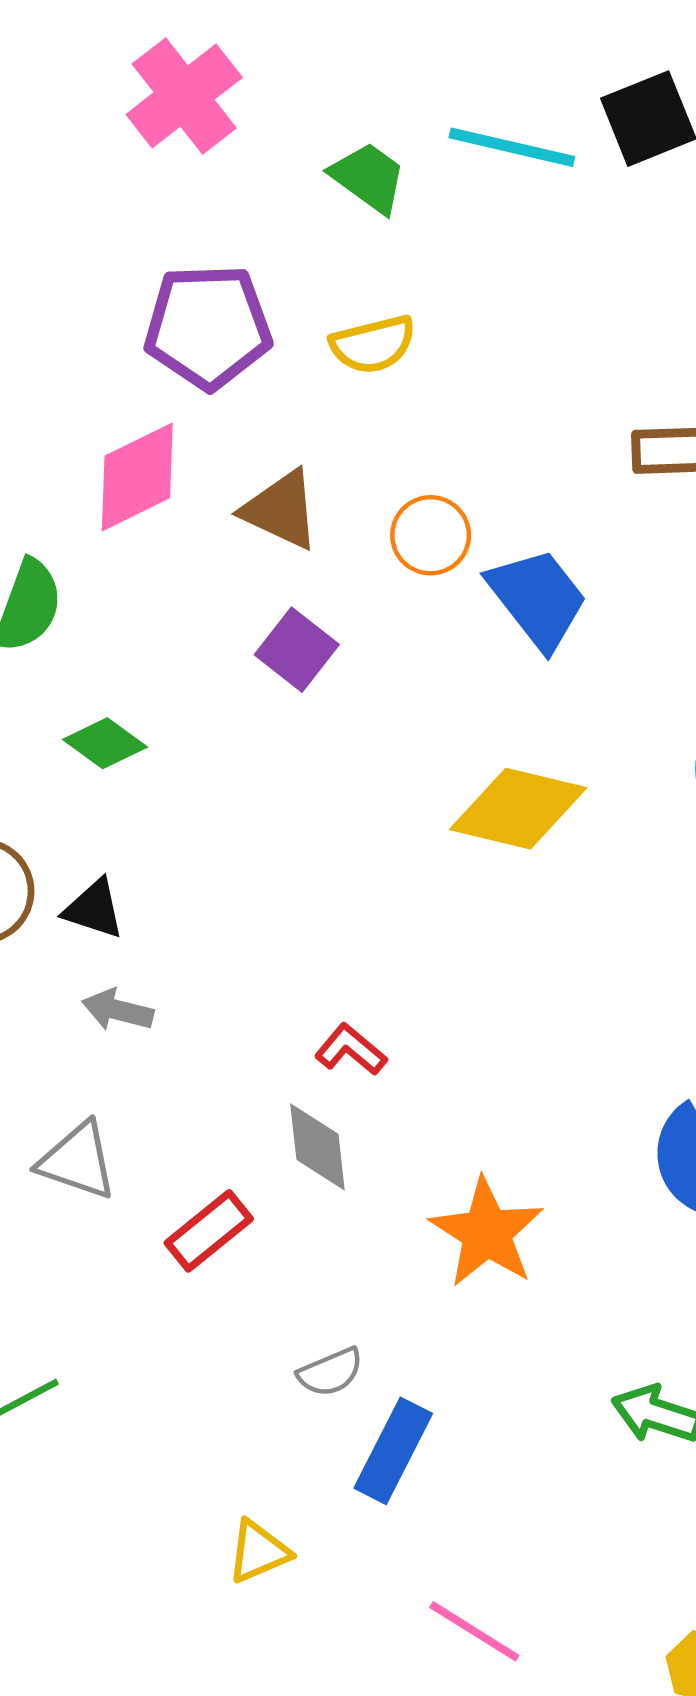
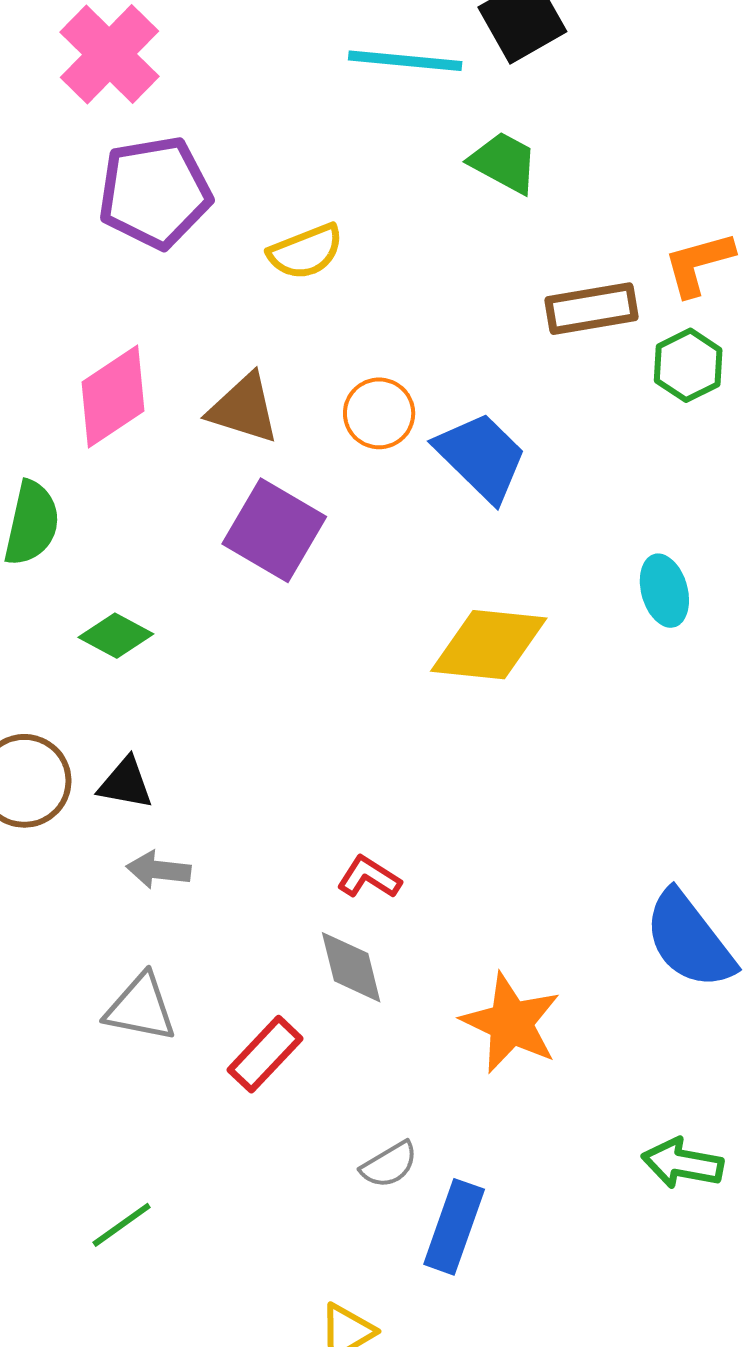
green trapezoid: (368, 177) -> (504, 162), moved
purple pentagon: (208, 327) -> (155, 192), moved
purple square: (297, 650) -> (274, 530), size x1.4

